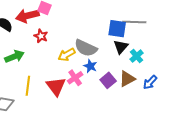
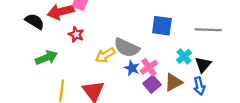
gray line: (134, 22) -> (208, 30), moved
black triangle: (121, 47) -> (203, 65), moved
pink cross: (75, 78) -> (149, 67), moved
blue arrow: (150, 82) -> (199, 86), turned -56

